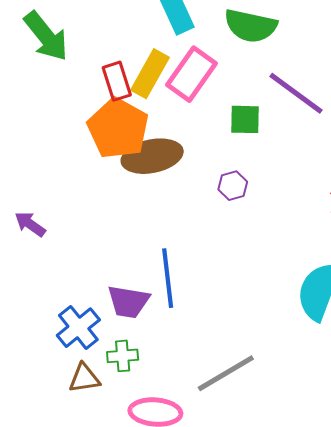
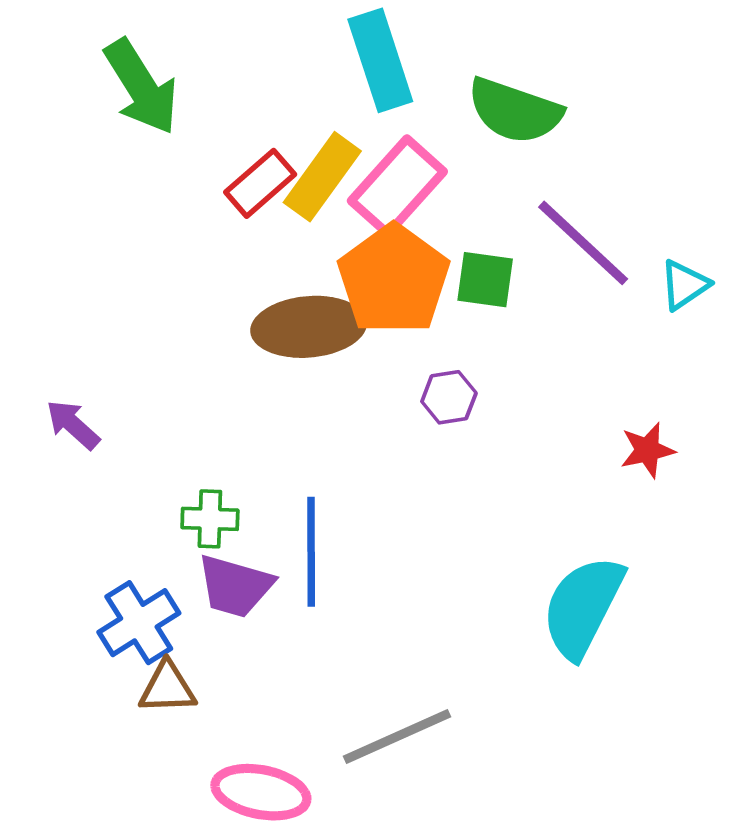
red rectangle: (117, 81) -> (260, 183), turned 60
orange pentagon: (118, 128) -> (394, 279), moved
green cross: (123, 356) -> (210, 519), moved
brown triangle: (84, 378) -> (167, 688), moved

